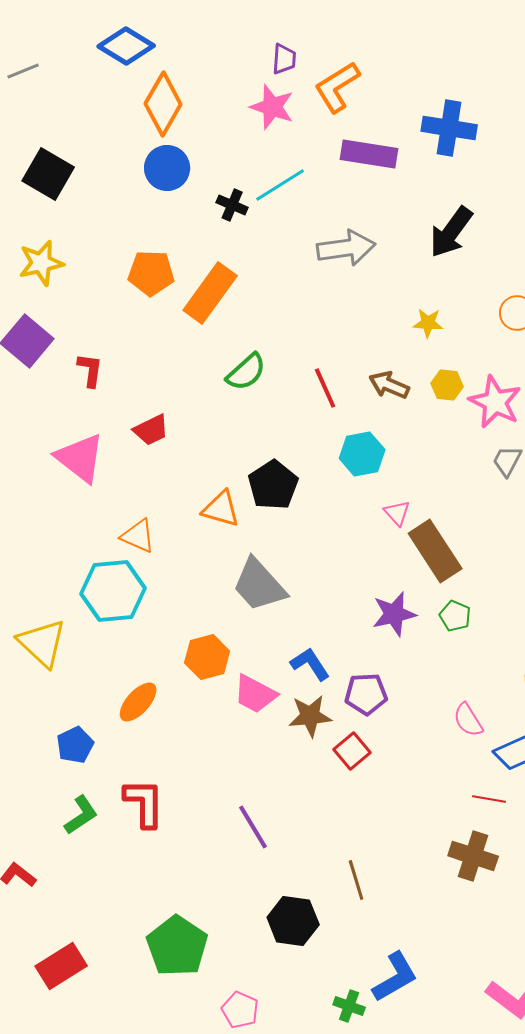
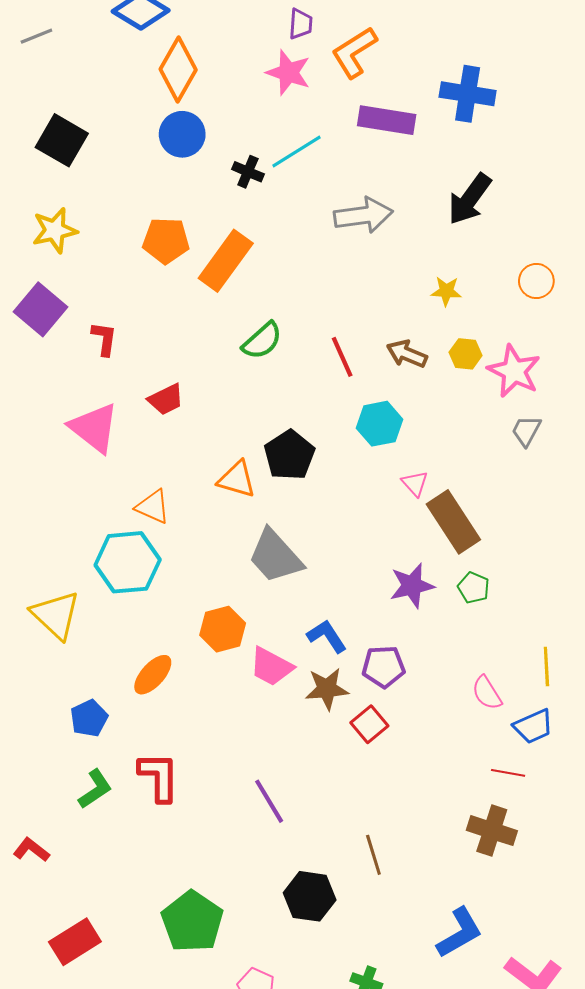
blue L-shape: (395, 977) -> (459, 933), moved

